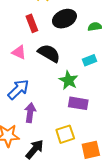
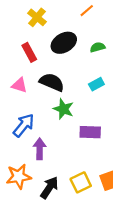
green star: (68, 80) -> (63, 109), moved
yellow square: (65, 134) -> (81, 182), moved

